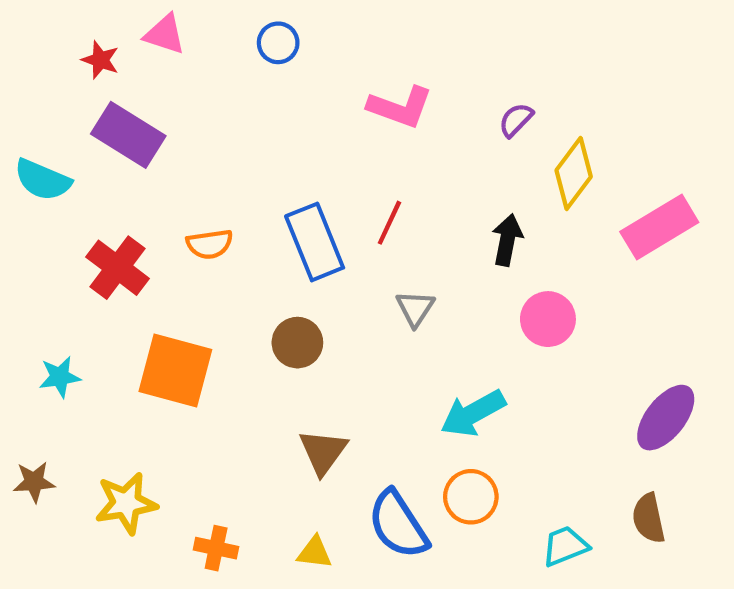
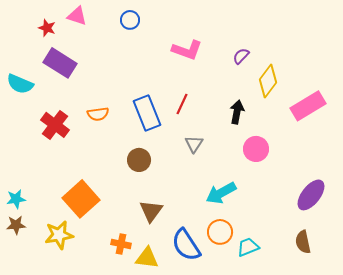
orange square: (175, 370) -> (81, 199), moved, turned 33
cyan star: (60, 377) -> (16, 199), moved
cyan trapezoid: (565, 546) -> (248, 247), moved
orange cross: (216, 548) -> (121, 244), moved
yellow triangle: (315, 552) -> (147, 258), size x1.4

